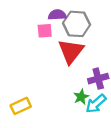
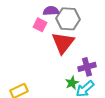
pink square: (45, 31) -> (40, 25), turned 32

